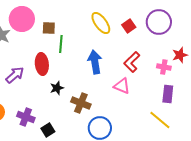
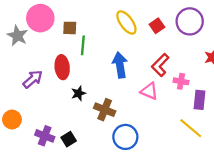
pink cross: (164, 67) -> (181, 81), moved
purple cross: (26, 117) -> (45, 136), moved

